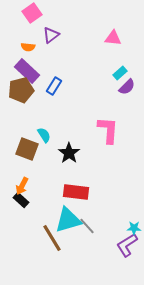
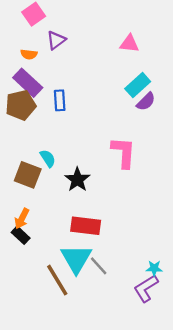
cyan rectangle: (120, 73) -> (138, 85), size x1.5
blue rectangle: (54, 86) -> (60, 100), turned -36
cyan triangle: (68, 220) -> (76, 259), turned -44

